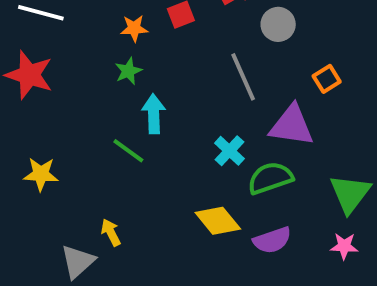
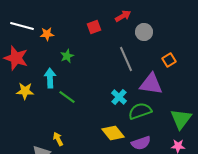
orange star: (134, 28) -> (47, 34), moved
cyan arrow: (154, 114) -> (50, 78), moved
yellow star: (41, 174) -> (25, 91), moved

